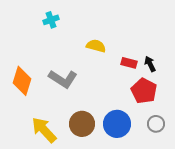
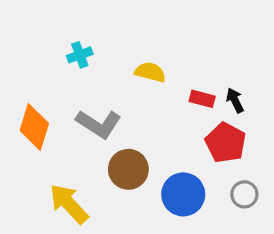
cyan cross: (51, 20) -> (80, 55), moved
brown circle: (82, 124) -> (128, 169), moved

